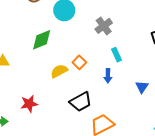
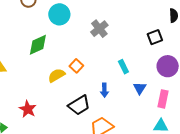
cyan rectangle: (116, 55) -> (123, 67), moved
blue arrow: (108, 76) -> (104, 90), moved
red star: (29, 104) -> (28, 109), turned -30

